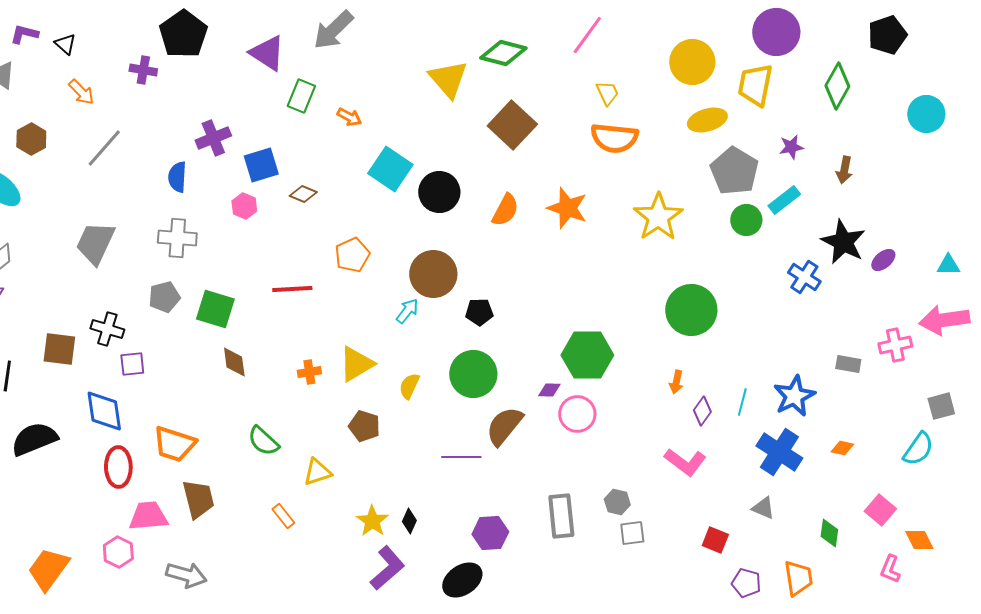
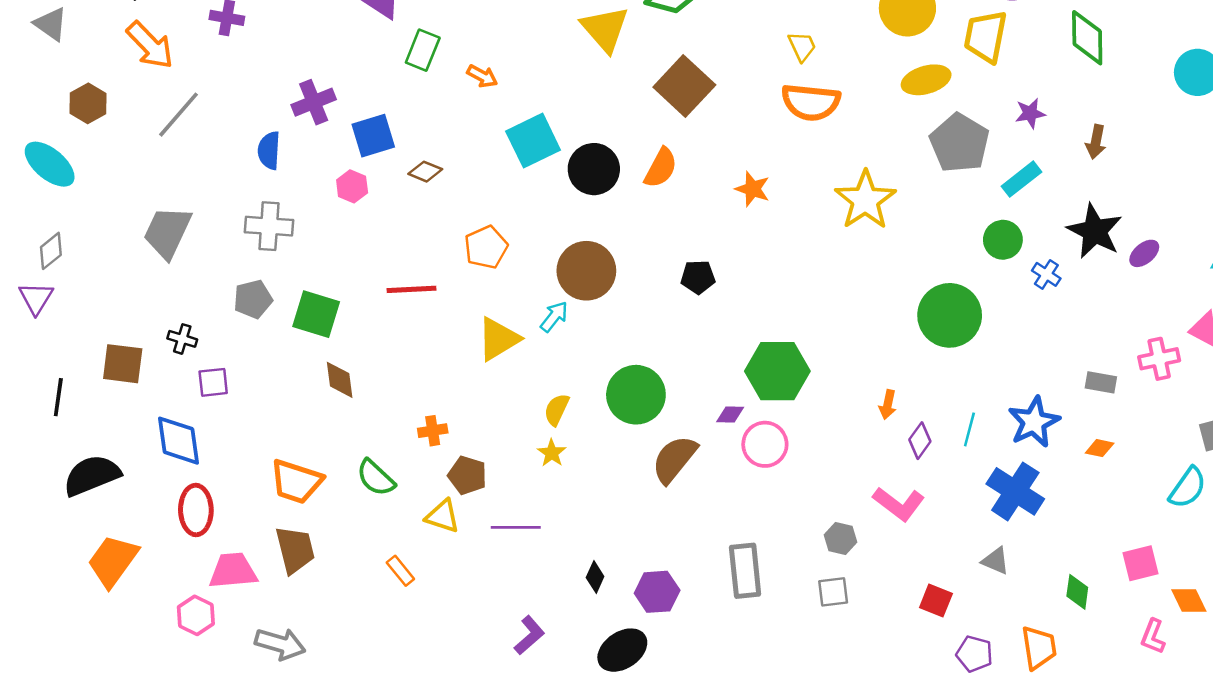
green diamond: (837, 86) -> (1087, 38), turned -30
orange arrow: (81, 92) -> (150, 45), size x1.5
cyan square: (390, 169) -> (533, 141), turned 30
orange star: (567, 208) -> (752, 189), size x0.7
orange semicircle: (505, 210) -> (661, 168), moved
green circle: (746, 220) -> (1003, 240), moved
blue cross: (804, 277) -> (1046, 274), size x0.7
green circle: (691, 310) -> (950, 315), moved
black pentagon: (479, 312) -> (698, 277), moved
black cross: (107, 329) -> (182, 339), size x0.7
yellow triangle: (356, 364) -> (498, 339), moved
orange cross: (309, 372) -> (433, 431), moved
brown pentagon: (364, 426) -> (467, 475), moved
orange trapezoid: (174, 444) -> (296, 481), moved
orange diamond: (842, 448) -> (1100, 448), moved
purple line: (461, 457) -> (516, 527), moved
yellow triangle: (317, 472) -> (443, 516), turned 36
gray hexagon: (617, 502) -> (841, 539), moved
pink square: (880, 510) -> (1141, 563), turned 36
yellow star: (372, 521) -> (552, 453), moved, size x0.7
black diamond: (409, 521) -> (595, 577), moved
purple L-shape: (387, 568) -> (529, 635), size x0.7
orange trapezoid: (48, 569) -> (113, 561), moved

